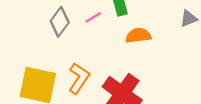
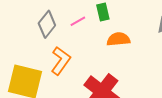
orange L-shape: (79, 78) -> (61, 61), moved

